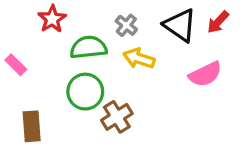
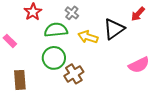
gray cross: (126, 25) -> (72, 13), moved
black triangle: (180, 25) -> (114, 29), moved, turned 50
pink semicircle: (205, 74) -> (139, 65), moved

